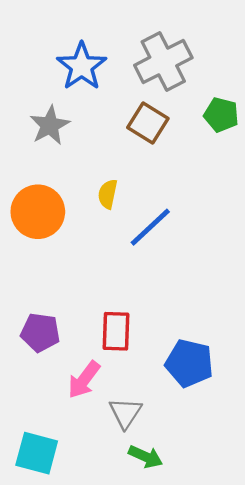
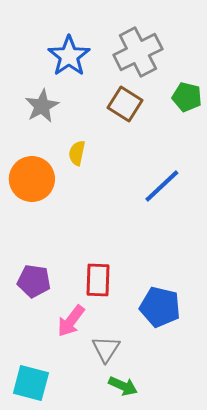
yellow semicircle: (108, 194) -> (77, 153), moved
blue line: (150, 227) -> (162, 186), moved

